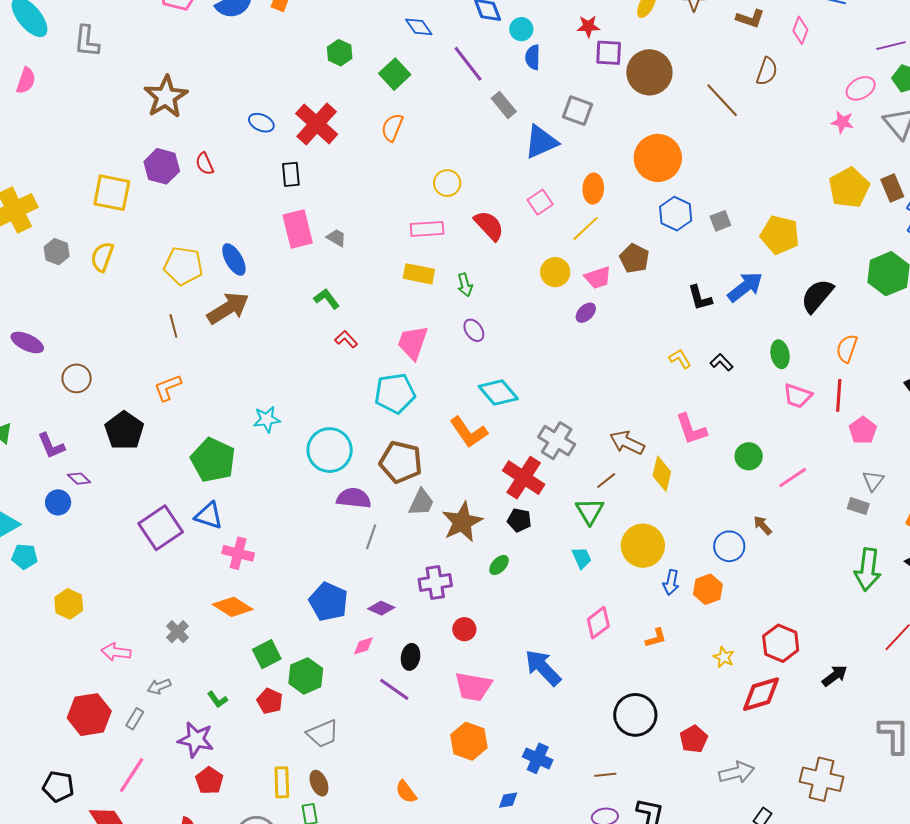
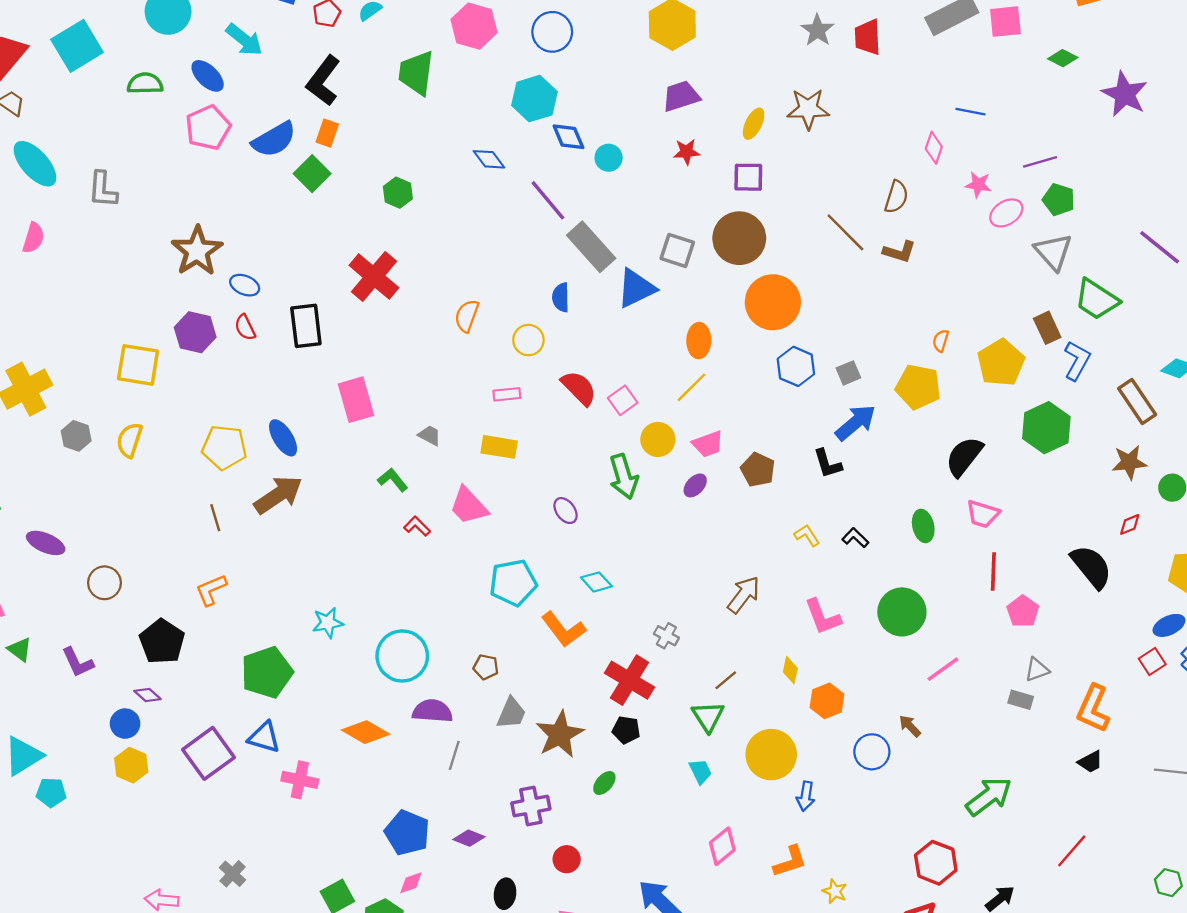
brown L-shape: (750, 19) -> (899, 252), moved
purple square: (609, 53) -> (748, 177), moved
blue semicircle: (533, 57) -> (561, 297), moved
brown circle: (649, 72) -> (739, 238), moved
green square: (395, 74) -> (312, 174), moved
gray rectangle: (504, 105) -> (591, 247), size x1.6
pink star: (842, 122) -> (978, 185), moved
blue ellipse: (261, 123) -> (245, 285), moved
orange semicircle: (392, 128) -> (467, 316), moved
black rectangle: (291, 174) -> (306, 326), moved, size x1.5
yellow pentagon: (849, 188) -> (1001, 363), moved
pink square: (540, 202) -> (623, 400), moved
pink rectangle: (427, 229) -> (507, 394), size x0.7
gray trapezoid: (336, 238) -> (430, 435), moved
brown pentagon: (634, 258) -> (758, 470), moved
green arrow: (465, 285) -> (624, 477), moved, size x1.6
blue arrow: (745, 287) -> (856, 423), moved
pink trapezoid: (413, 343) -> (469, 506), moved, turned -60
orange semicircle: (847, 349) -> (941, 341), moved, size x0.7
cyan diamond: (498, 392) -> (596, 582), size x0.7
cyan pentagon: (395, 393) -> (513, 583), moved
pink trapezoid: (798, 396) -> (983, 514), moved
gray cross: (557, 441) -> (666, 636), size x0.6
brown arrow: (627, 443) -> (744, 595), moved, turned 104
green circle: (749, 456) -> (902, 612), moved, size x1.5
green pentagon: (213, 460) -> (267, 672), turned 30
brown pentagon: (401, 462) -> (486, 667), size x0.5
yellow diamond: (662, 474) -> (790, 670), size x0.7
purple diamond: (79, 479) -> (147, 695), moved
gray triangle: (873, 481) -> (1037, 670), turned 35
blue circle: (58, 502) -> (125, 724), moved
green arrow: (868, 570) -> (989, 796), moved, turned -132
orange hexagon: (708, 589) -> (827, 701), moved
yellow hexagon: (69, 604) -> (131, 765), moved
orange diamond: (233, 607) -> (366, 732), moved
orange L-shape: (656, 638) -> (790, 862), size x1.4
pink diamond: (363, 646) -> (411, 883), moved
yellow star: (724, 657) -> (835, 891), moved

